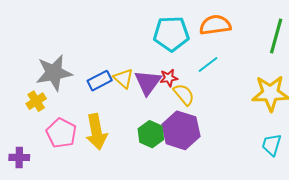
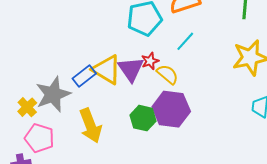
gray star: (54, 73) -> (53, 94), moved
yellow triangle: (123, 78) -> (107, 70), size x1.5
pink pentagon: (61, 133) -> (39, 138), moved

